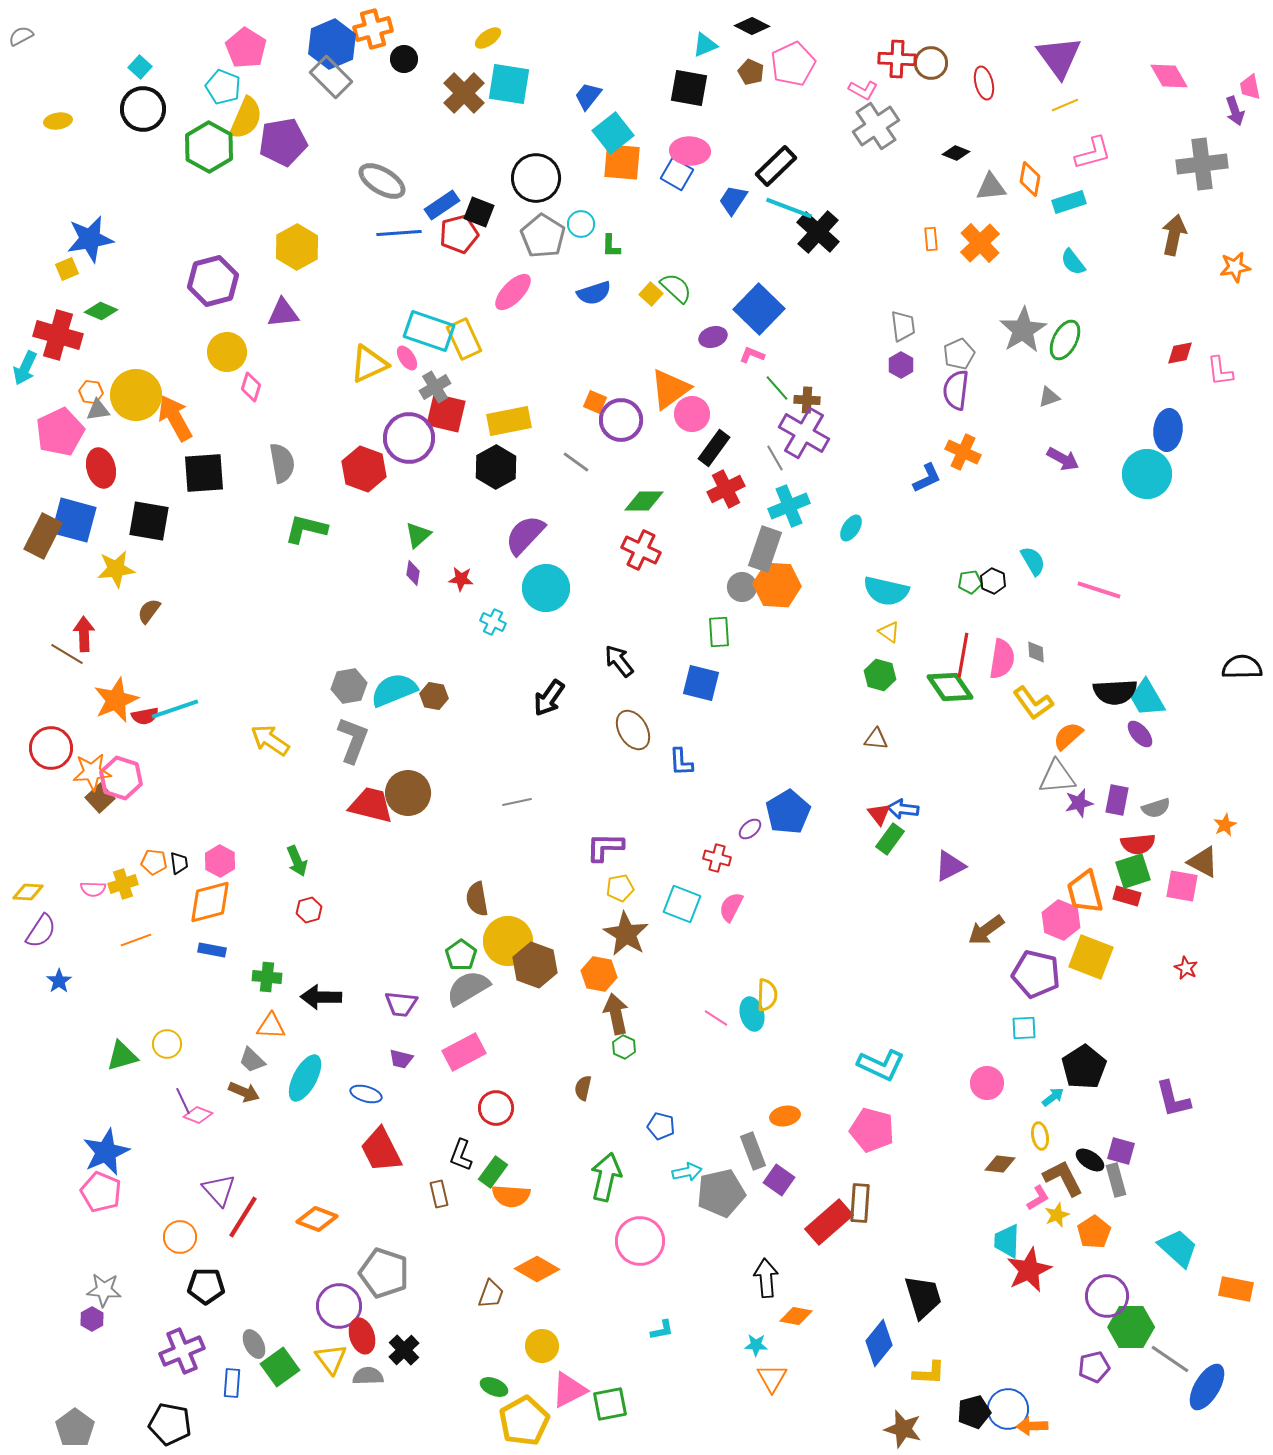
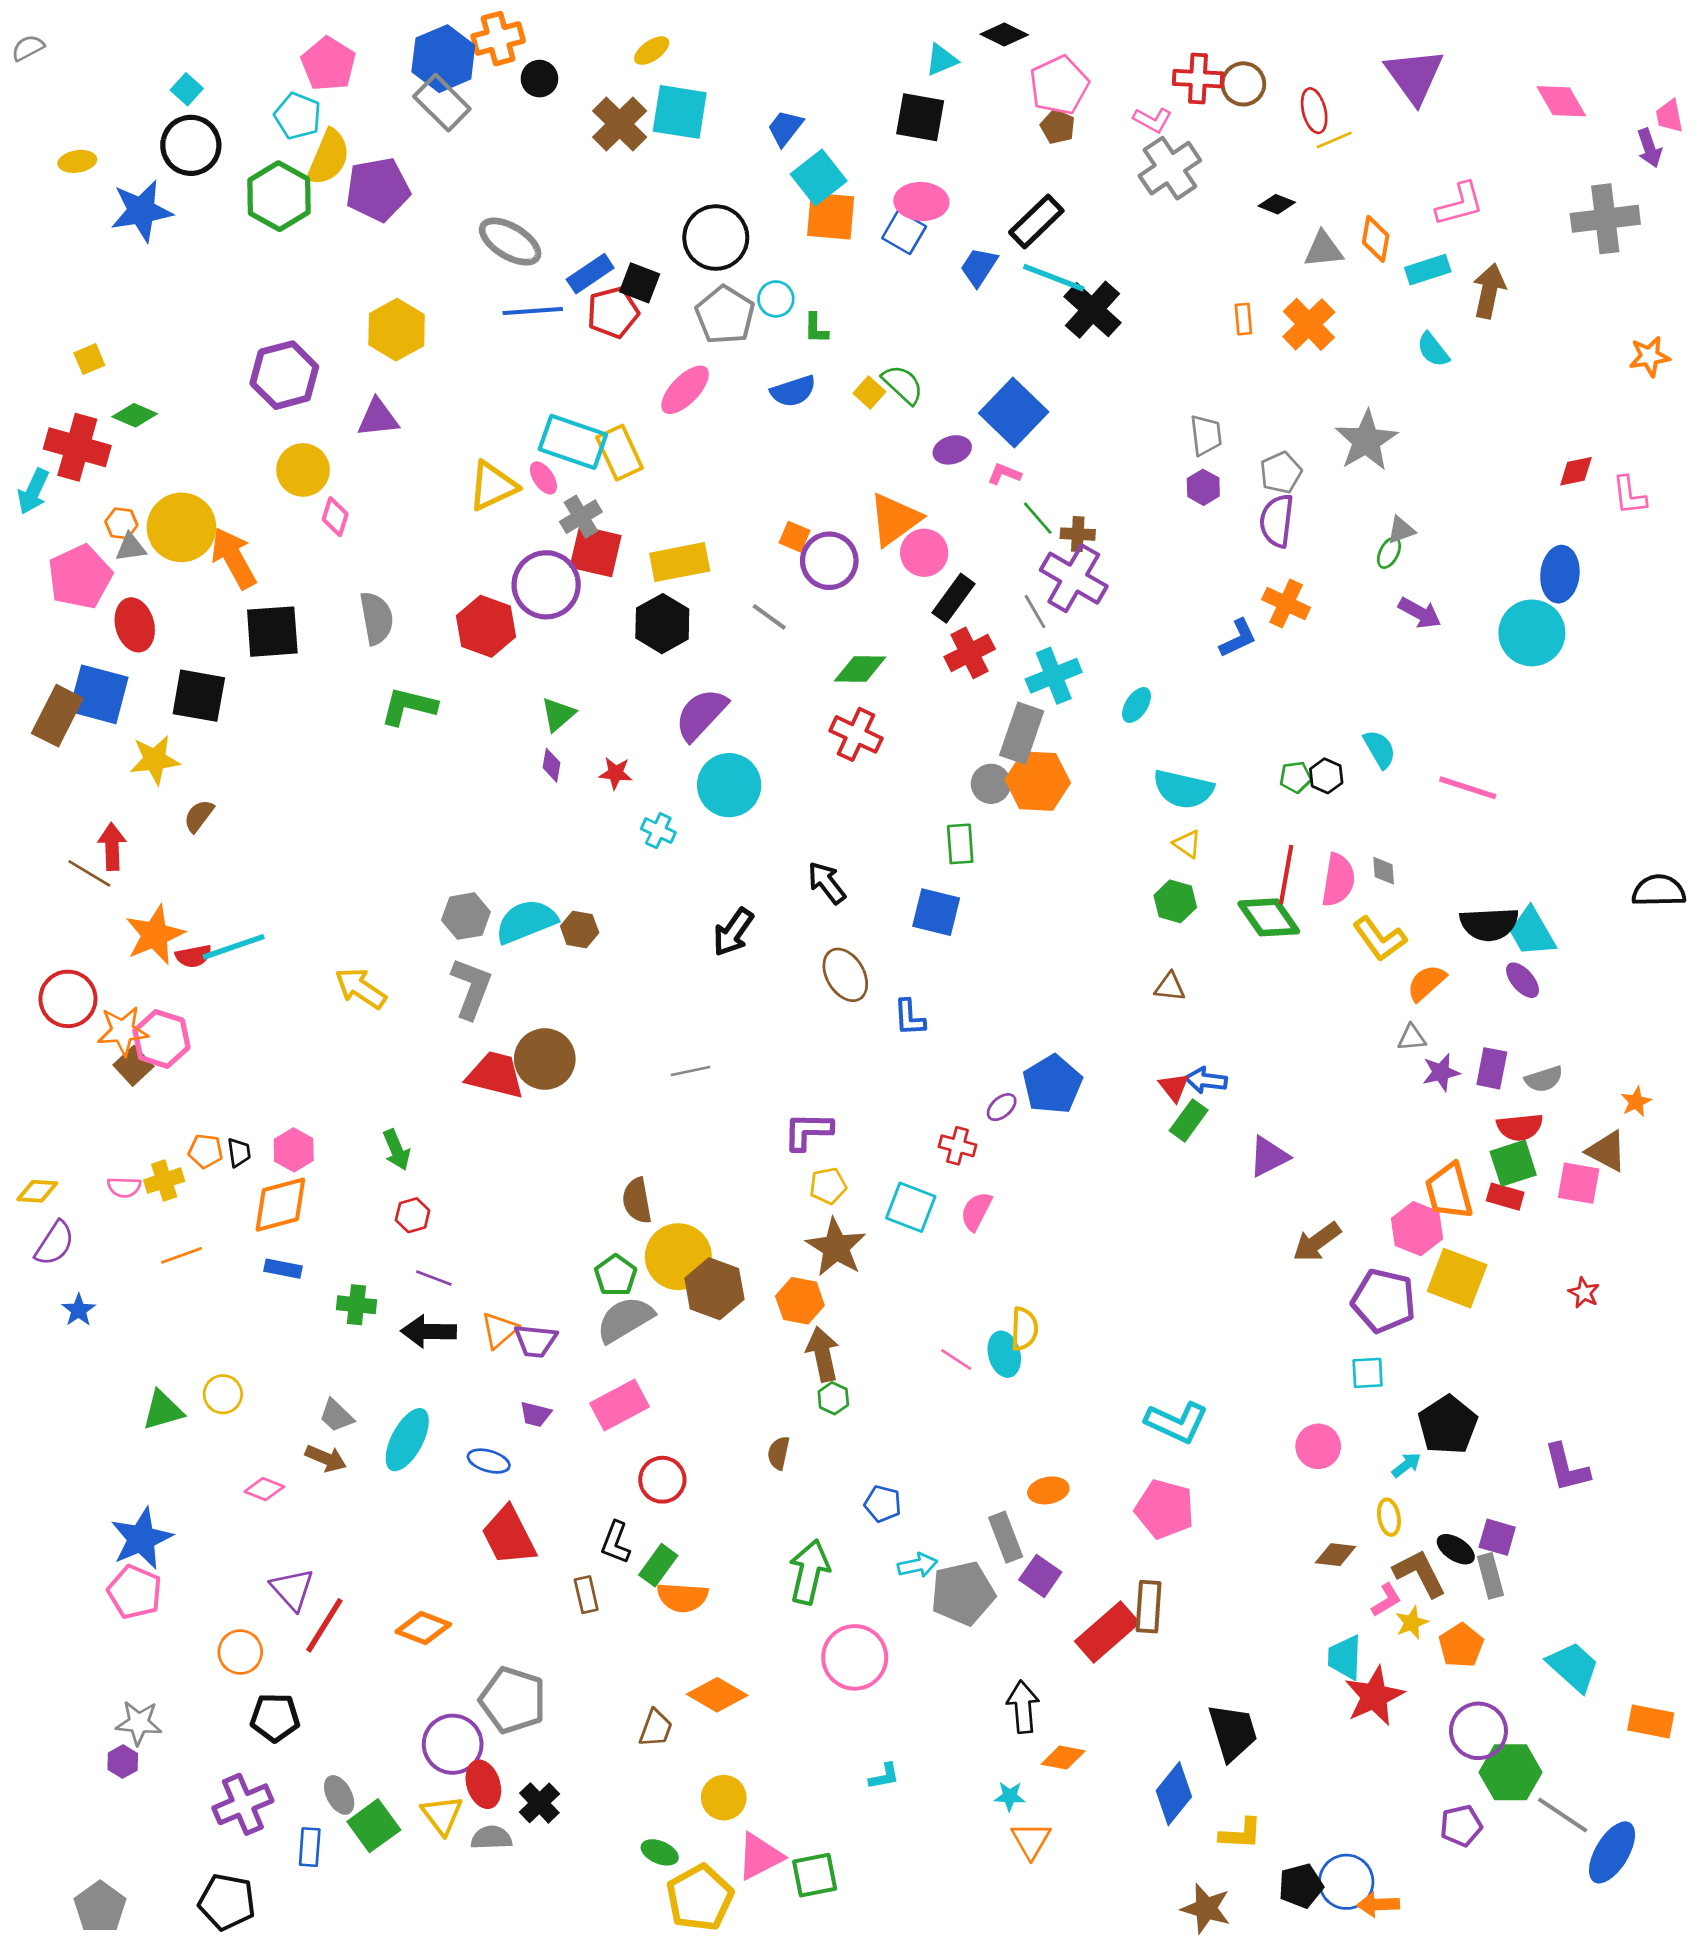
brown pentagon: (751, 72) -> (1058, 127), moved
yellow line: (1065, 105) -> (1334, 140), moved
brown arrow: (1174, 235) -> (1489, 291), moved
blue star: (90, 239) -> (141, 211), moved
green ellipse: (1065, 340) -> (1389, 553), moved, size x0.6
gray triangle: (1057, 777) -> (1412, 1038), size x0.6
orange triangle: (271, 1026) -> (499, 1330), moved, turned -44
purple line: (183, 1101) -> (434, 1278), moved, turned -44

